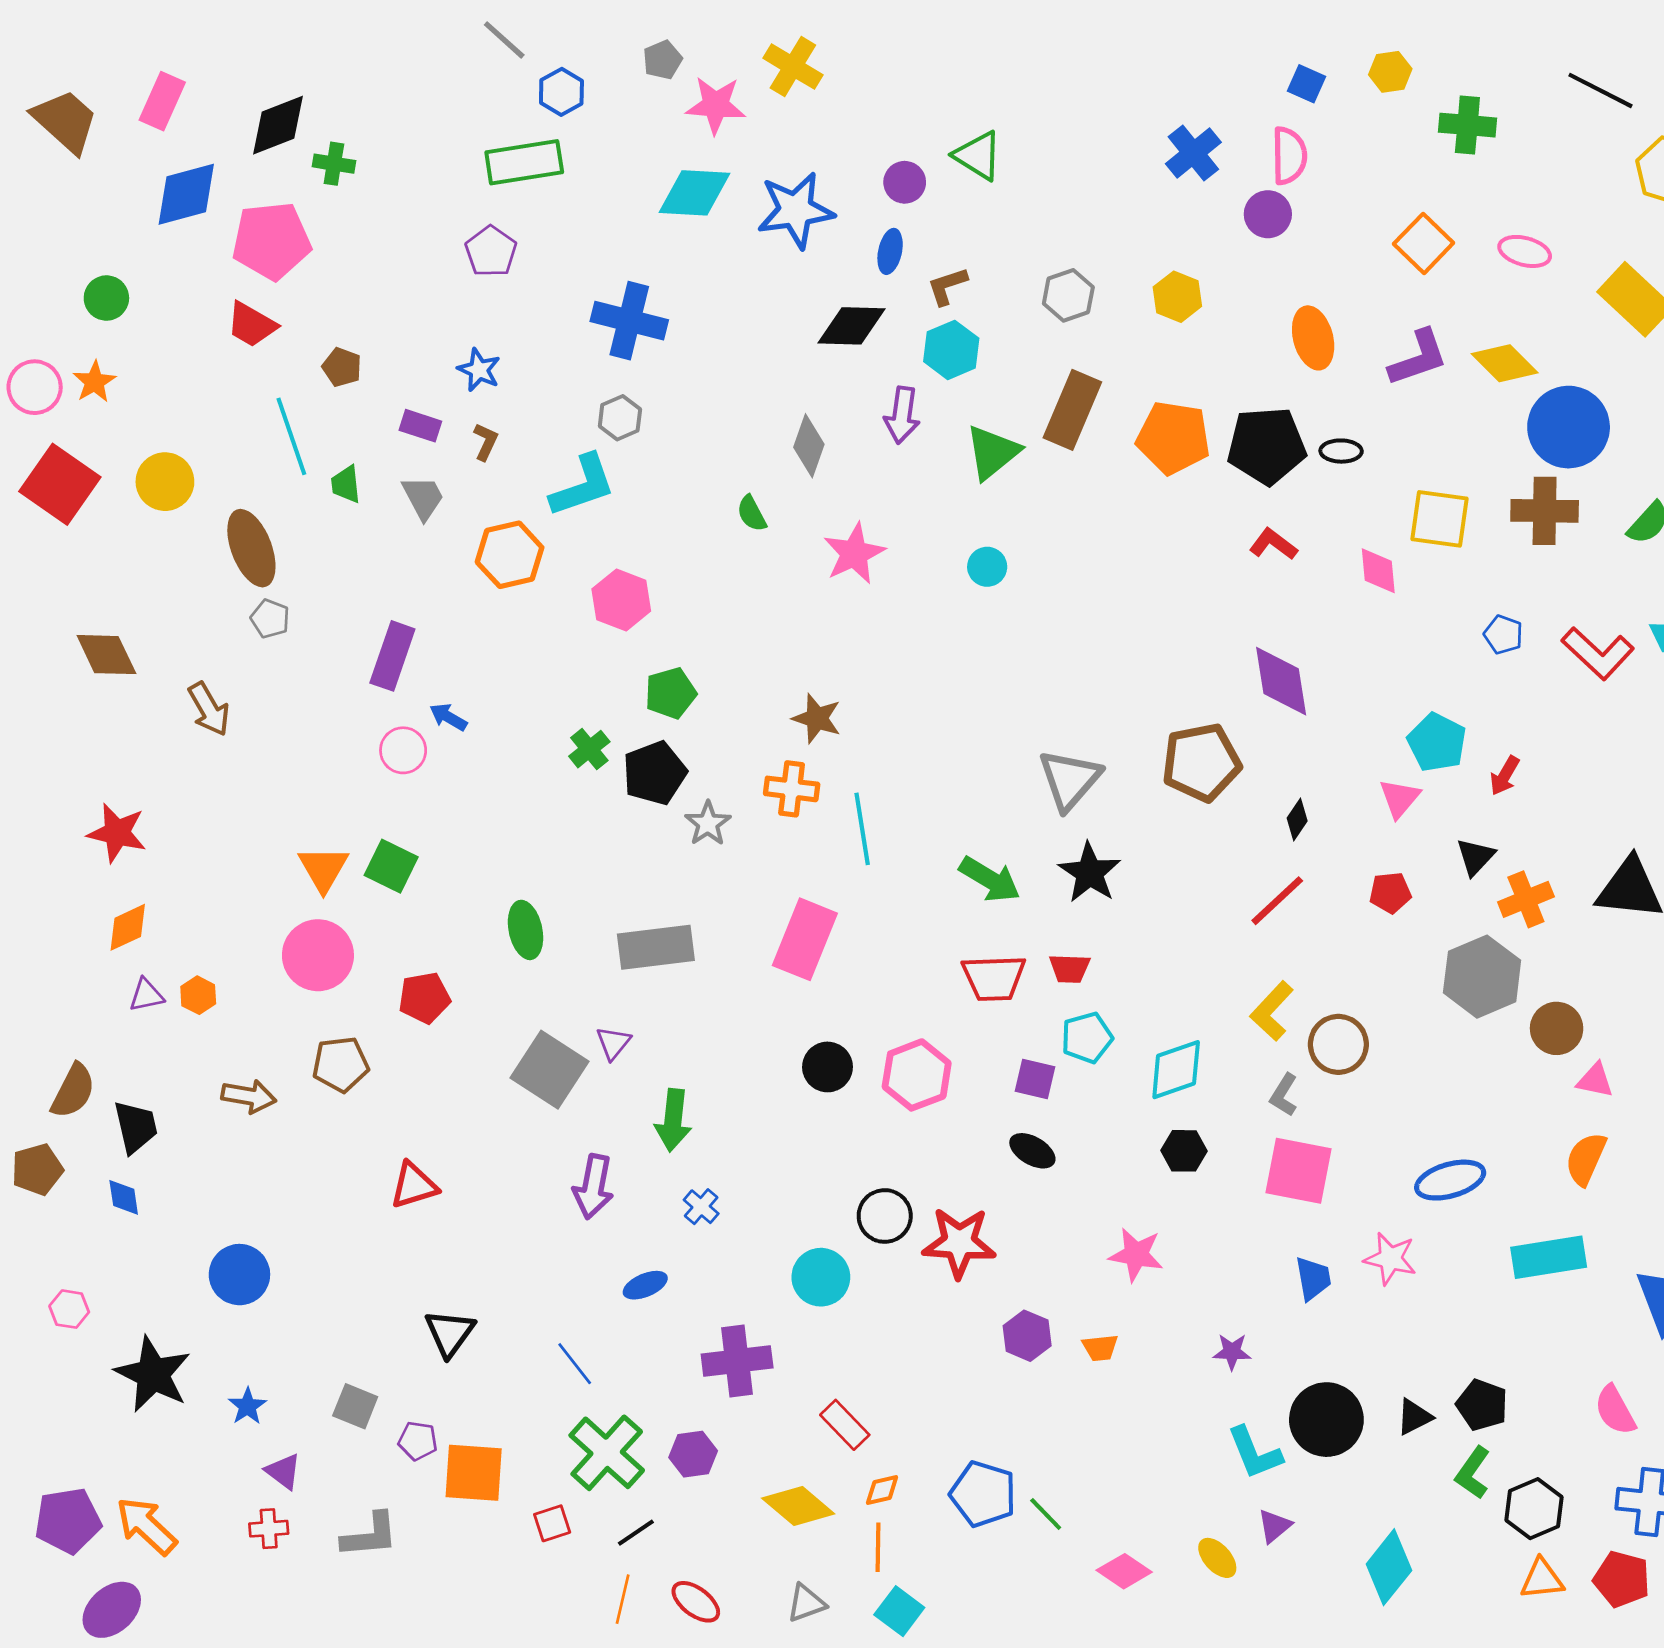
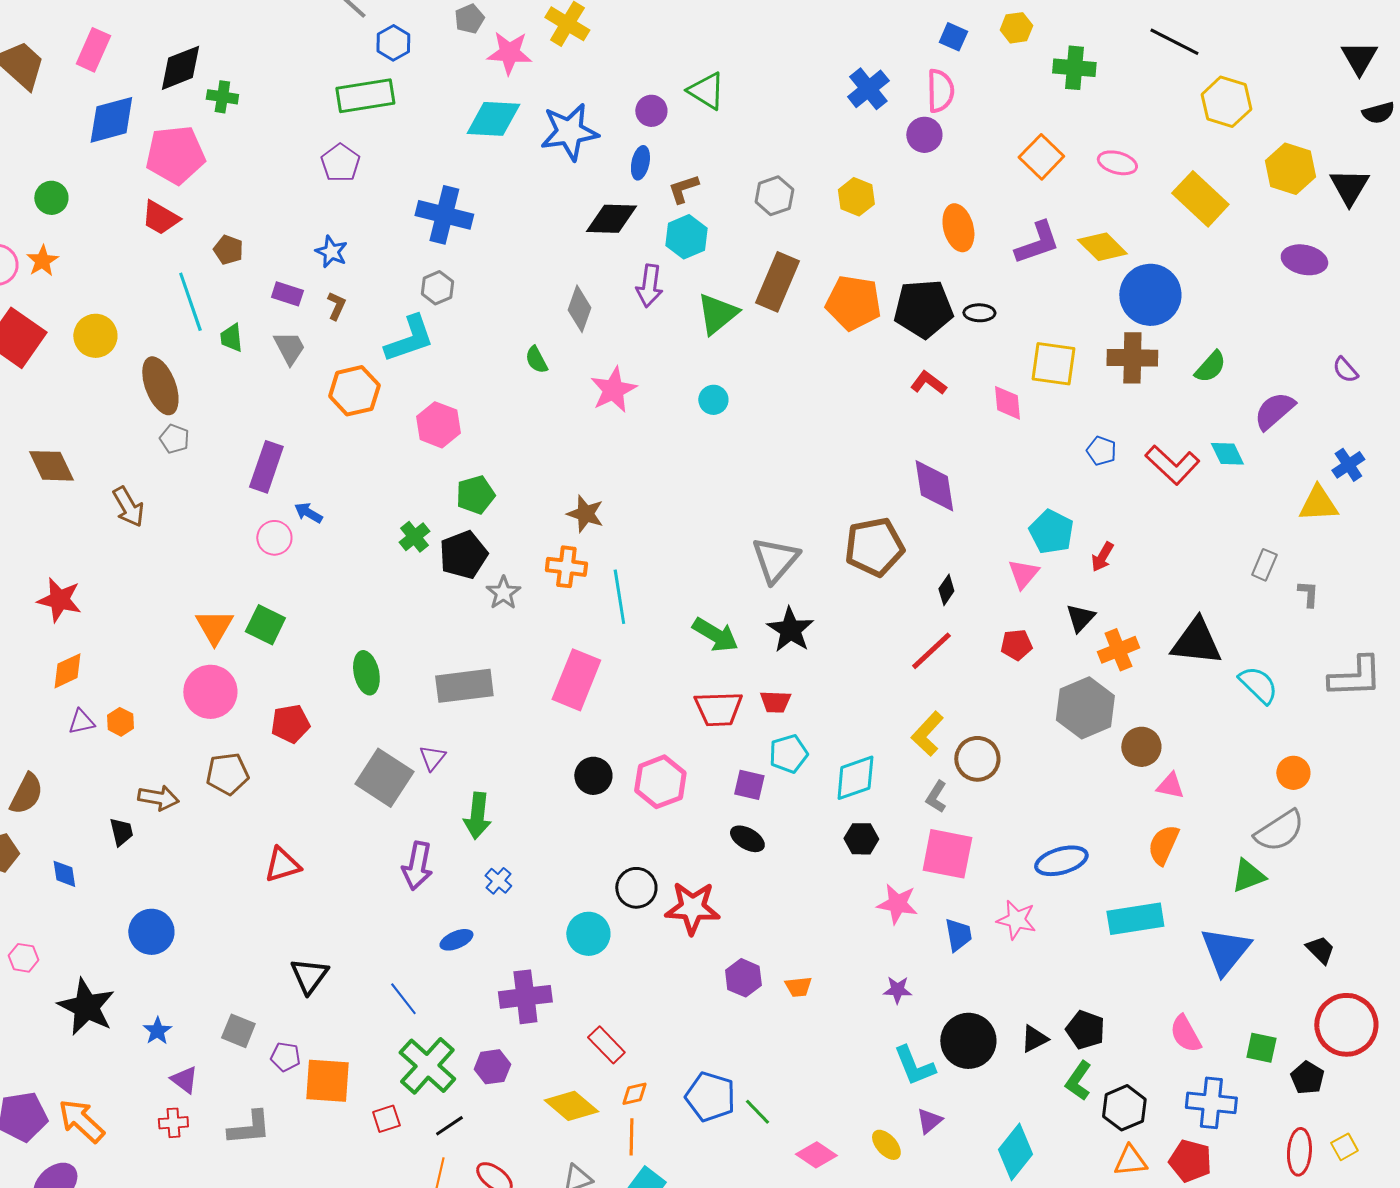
black trapezoid: (136, 1127) -> (121, 832), moved, size x0.7
pink star: (1136, 1255) -> (897, 904), moved

